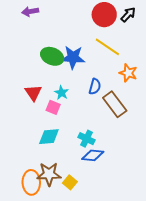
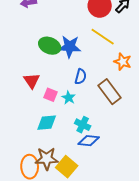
blue semicircle: (95, 87) -> (81, 77), moved
cyan star: (61, 93) -> (69, 98), moved
yellow square: (70, 182) -> (67, 167), size x1.5

